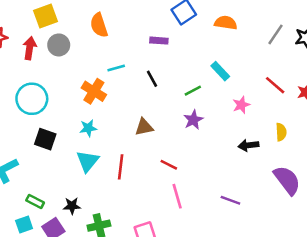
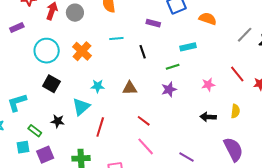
cyan rectangle: (220, 71) -> (188, 47), moved, turned -70
orange cross: (94, 91) -> (82, 51), moved
cyan star: (88, 128) -> (98, 86), moved
red line: (121, 167) -> (100, 127), moved
pink line: (177, 196) -> (146, 146), turned -36
black star: (72, 206) -> (58, 121), moved

